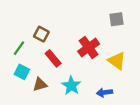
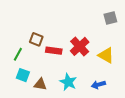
gray square: (116, 19) -> (110, 18), moved
red rectangle: (53, 58) -> (54, 51), moved, turned -35
brown triangle: (40, 84) -> (40, 84), turned 32

